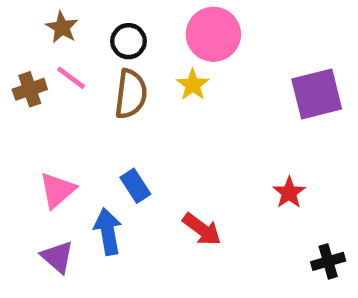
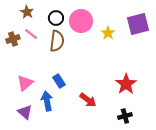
pink circle: (213, 34) -> (81, 21), moved
yellow star: (193, 85) -> (108, 33), moved
purple square: (317, 94) -> (138, 24), moved
red star: (289, 193) -> (126, 84), size x1.5
black cross: (328, 261) -> (125, 116), moved

